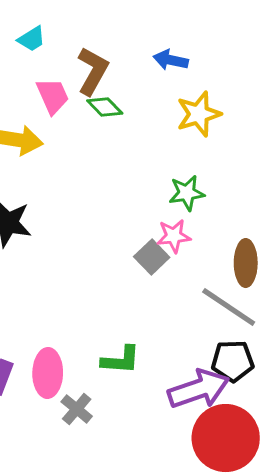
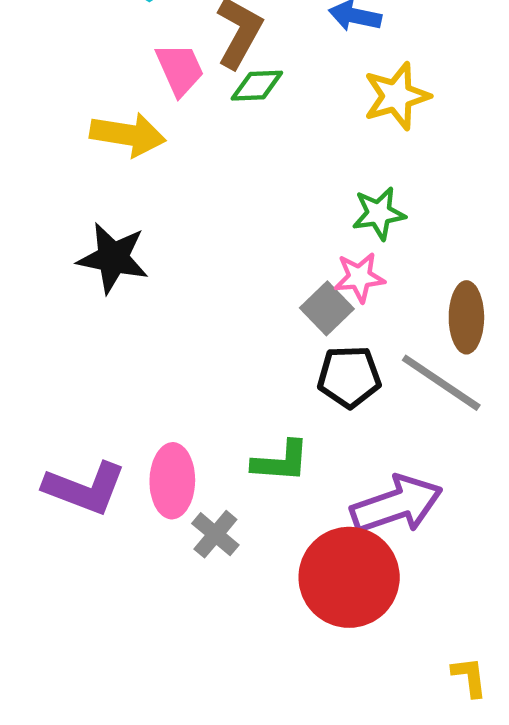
green diamond: (105, 107) -> (257, 86), turned -48
black pentagon: (233, 361) -> (349, 377), moved
red circle: (226, 438) -> (349, 577), moved

